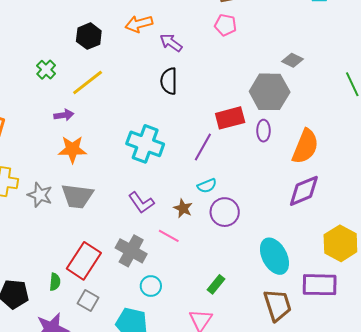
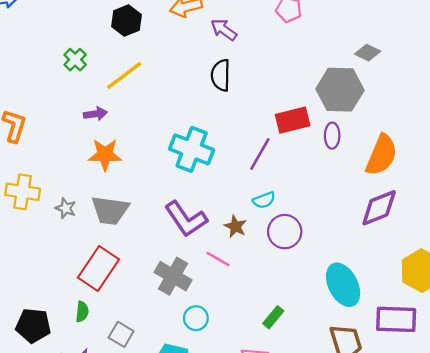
gray star: (40, 195) -> (66, 208), size x0.7
purple L-shape: (141, 203) -> (186, 219), size x1.4
red rectangle: (84, 261) -> (99, 268), moved

